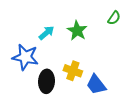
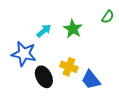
black ellipse: (46, 81) -> (44, 77), turned -30

